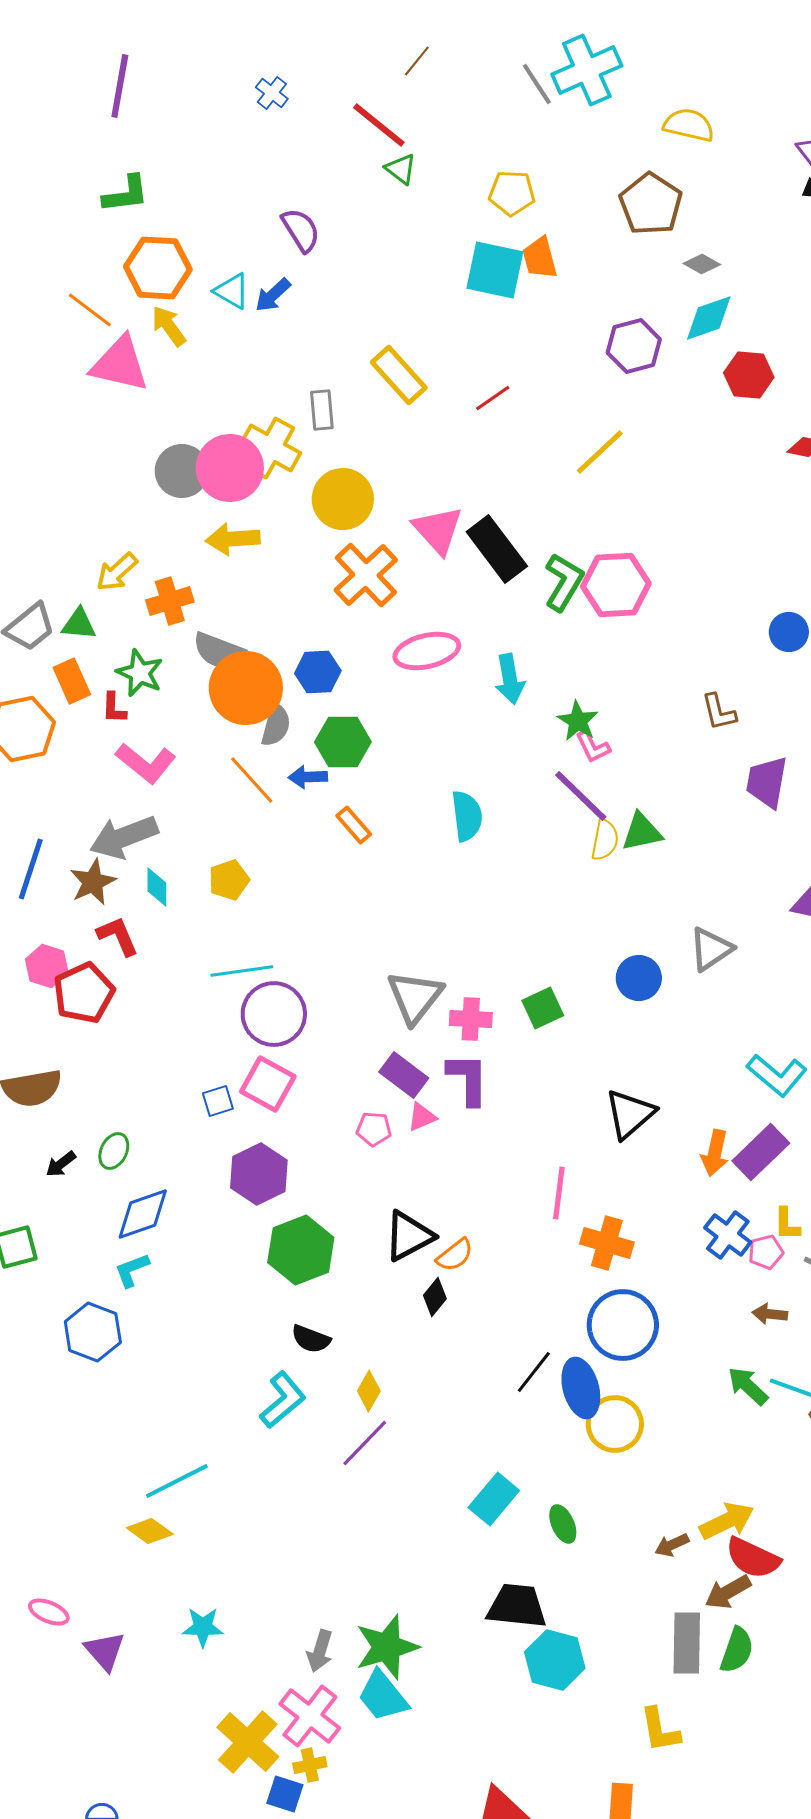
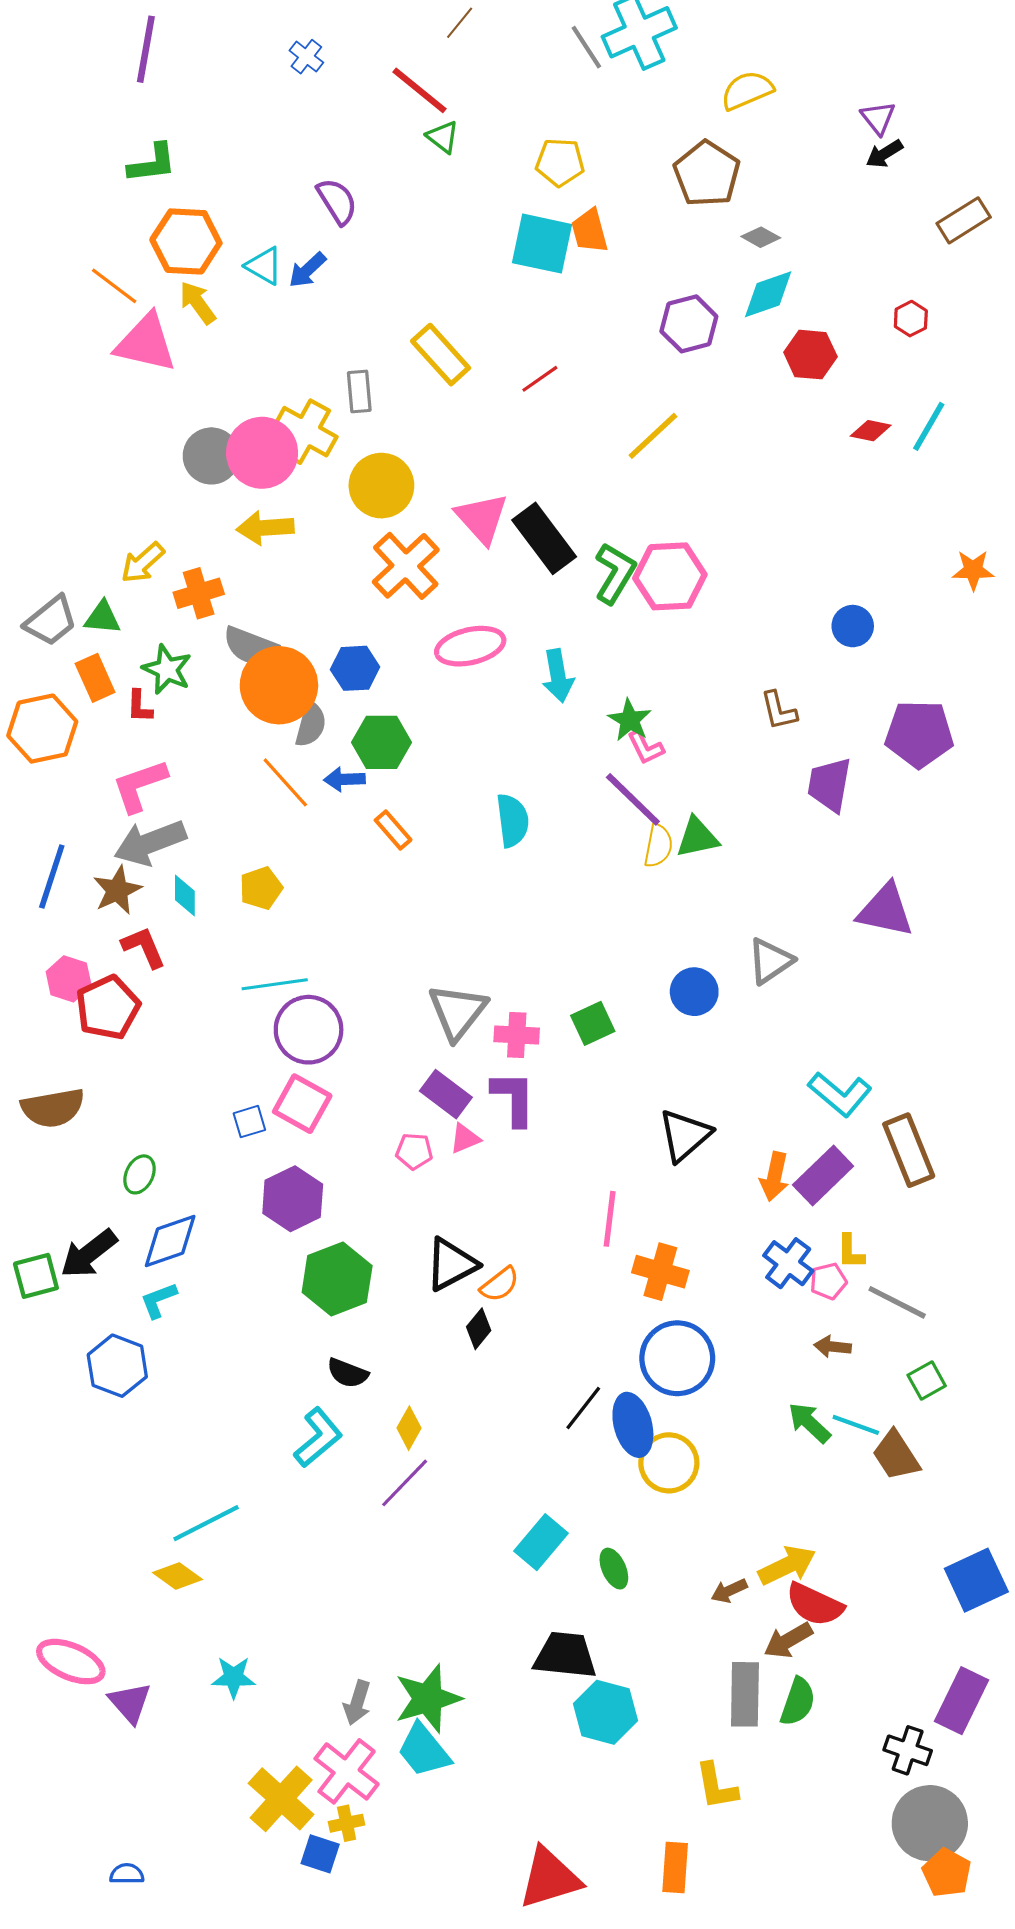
yellow semicircle: (689, 125) -> (747, 90), turned -36
pink L-shape: (146, 763) -> (139, 786), moved, turned 122
black arrow: (61, 1164) -> (89, 1254), moved, size x1.8
pink ellipse: (49, 1612) -> (71, 1662), size x1.6

